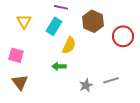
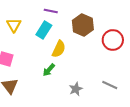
green arrow: (59, 66) -> (49, 70), turned -48
gray line: (111, 80) -> (110, 85), moved, turned 42

